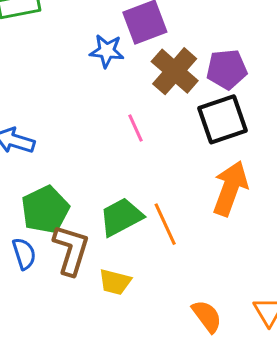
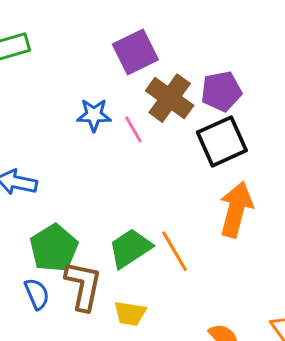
blue star: (107, 51) -> (94, 115), moved
pink line: (135, 128) -> (133, 129), moved

